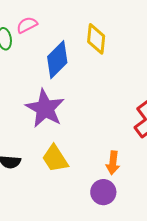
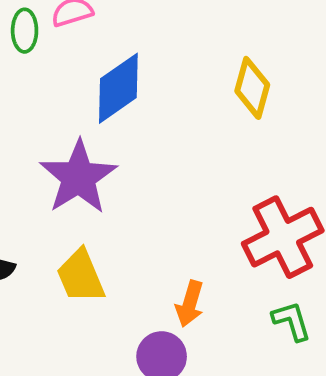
yellow diamond: (96, 39) -> (252, 88), moved

